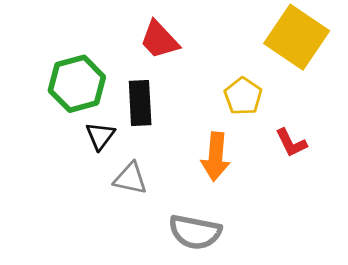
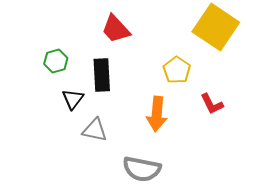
green hexagon: (77, 84) -> (56, 61), size x0.6

